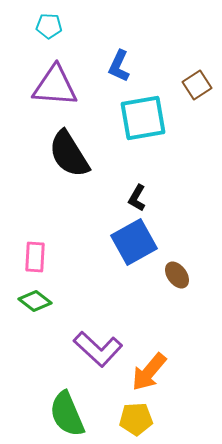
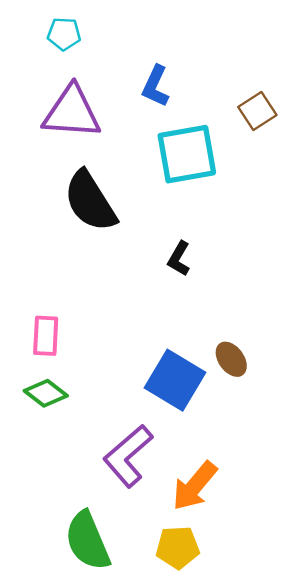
blue square: (134, 242) -> (175, 380), moved, turned -30
purple L-shape: (98, 349) -> (128, 456), turned 96

